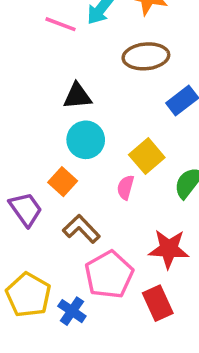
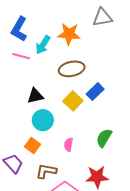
yellow square: (147, 156) -> (73, 101), moved
brown L-shape: (81, 229) -> (46, 171), turned -30

